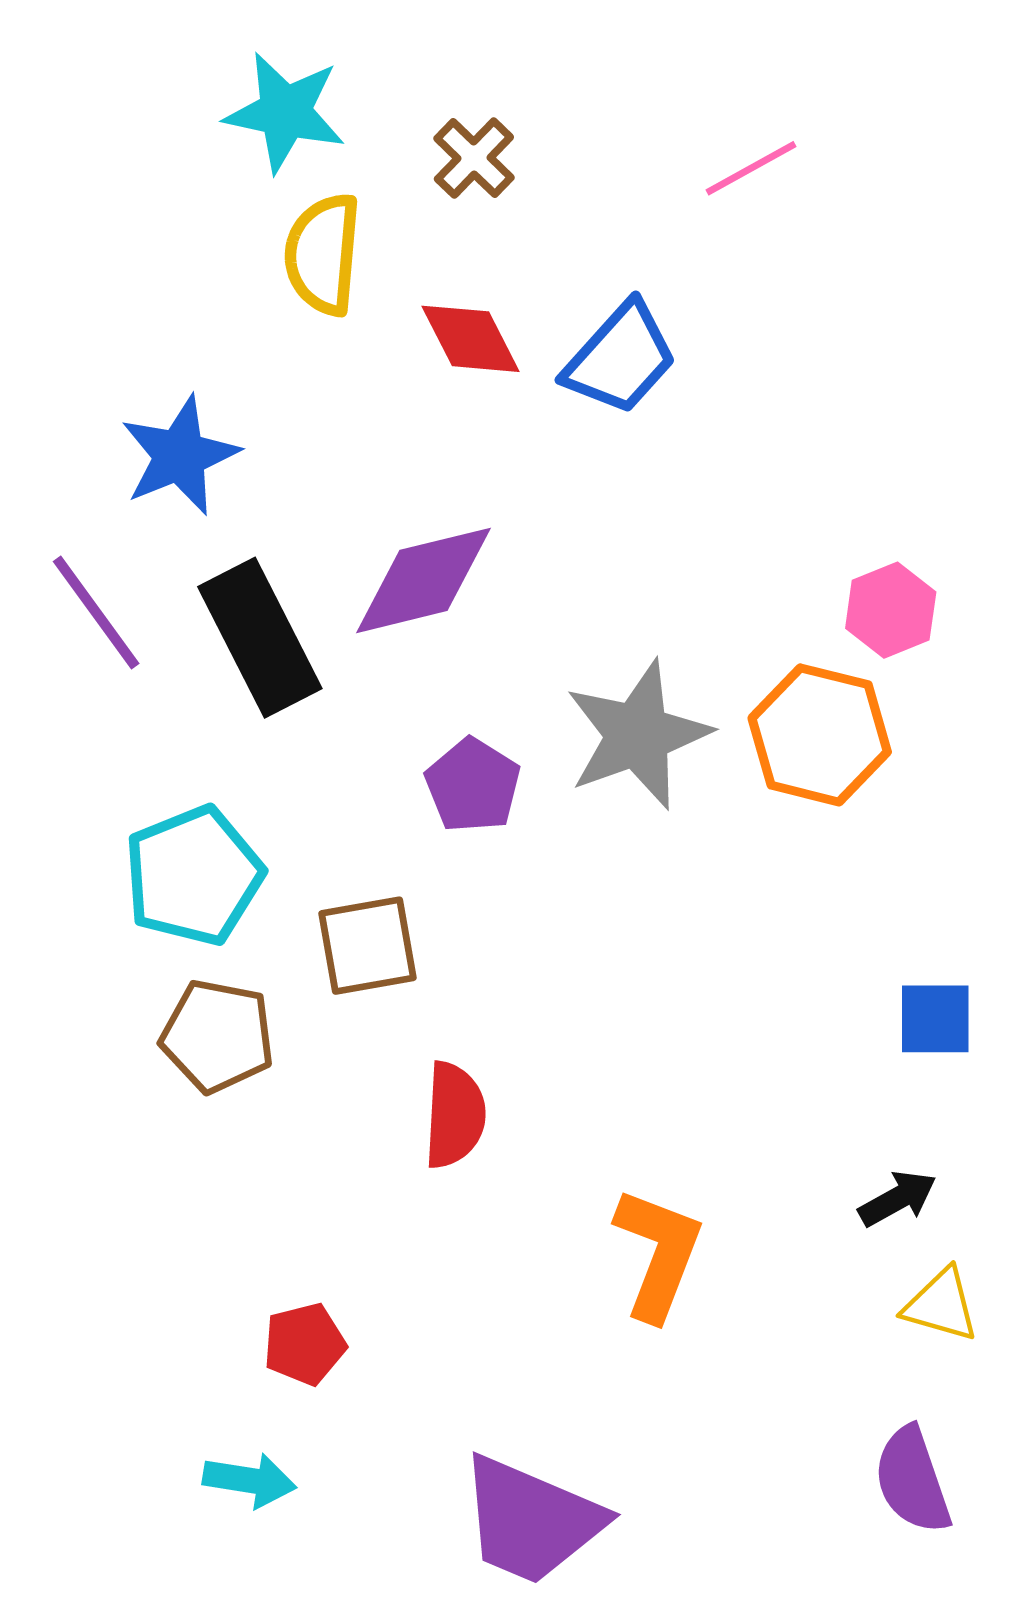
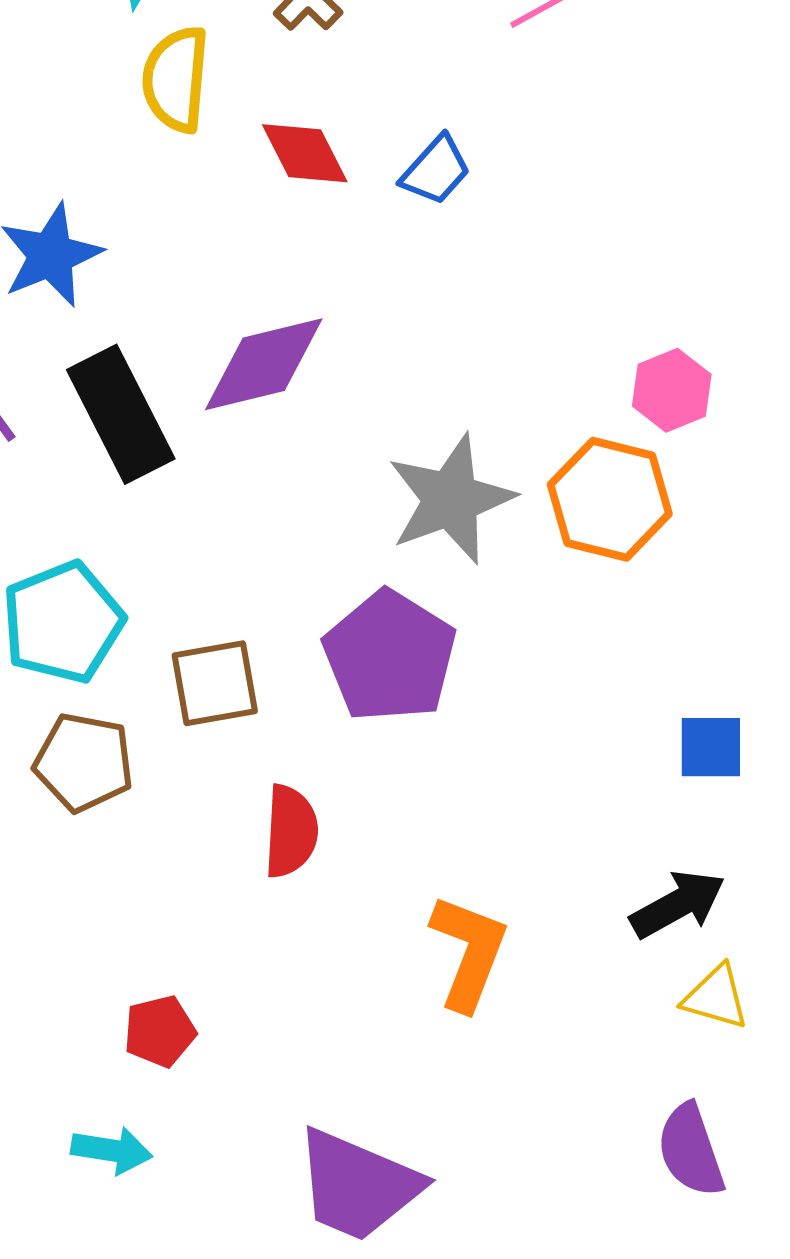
blue trapezoid: (620, 358) -> (436, 170), size x0.7
purple pentagon: (473, 785) -> (390, 656), moved, size x1.6
black arrow: (898, 1199) -> (678, 904), size x1.4

